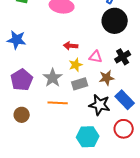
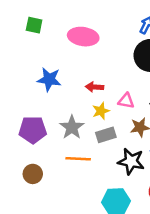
blue star: (17, 40) -> (49, 79), moved
purple pentagon: (22, 80) -> (33, 130), turned 30

